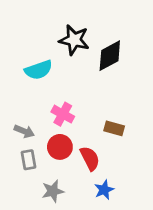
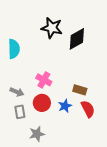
cyan semicircle: (39, 70) -> (14, 49), moved, turned -72
red semicircle: (90, 158) -> (88, 109), moved
blue star: (104, 190) -> (65, 106), moved

